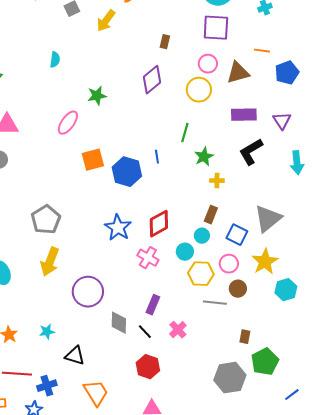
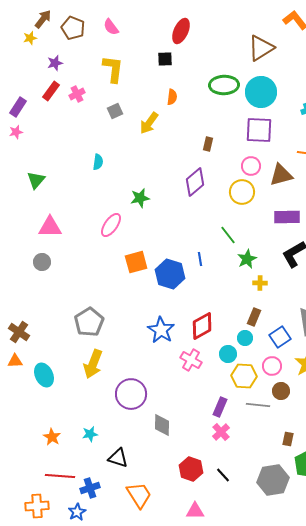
green line: (185, 133) -> (228, 235), turned -54
blue square: (237, 235) -> (280, 337), turned 30
purple rectangle: (153, 305) -> (220, 407), moved
black line: (145, 332) -> (223, 475), moved

